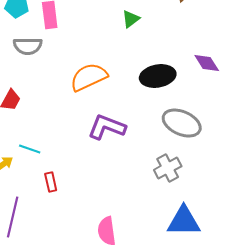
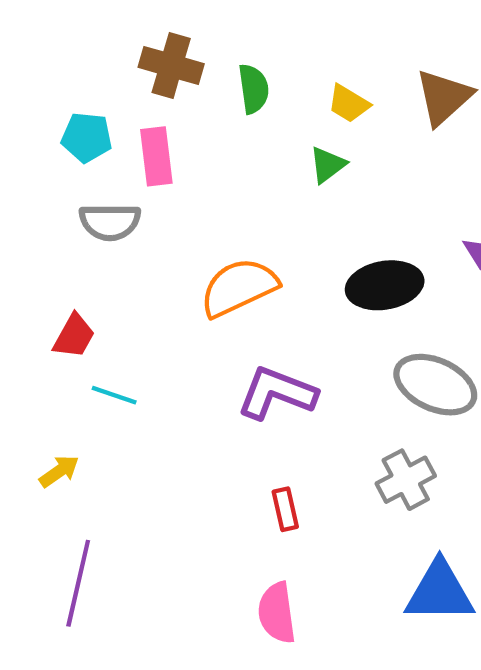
cyan line: (30, 149) -> (114, 395), moved
red rectangle: (51, 182) -> (285, 509), moved

